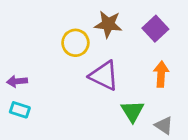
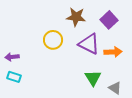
yellow circle: (75, 43) -> (53, 40), moved
orange arrow: (161, 74) -> (113, 52), turned 84
purple triangle: (104, 76) -> (89, 44), moved

